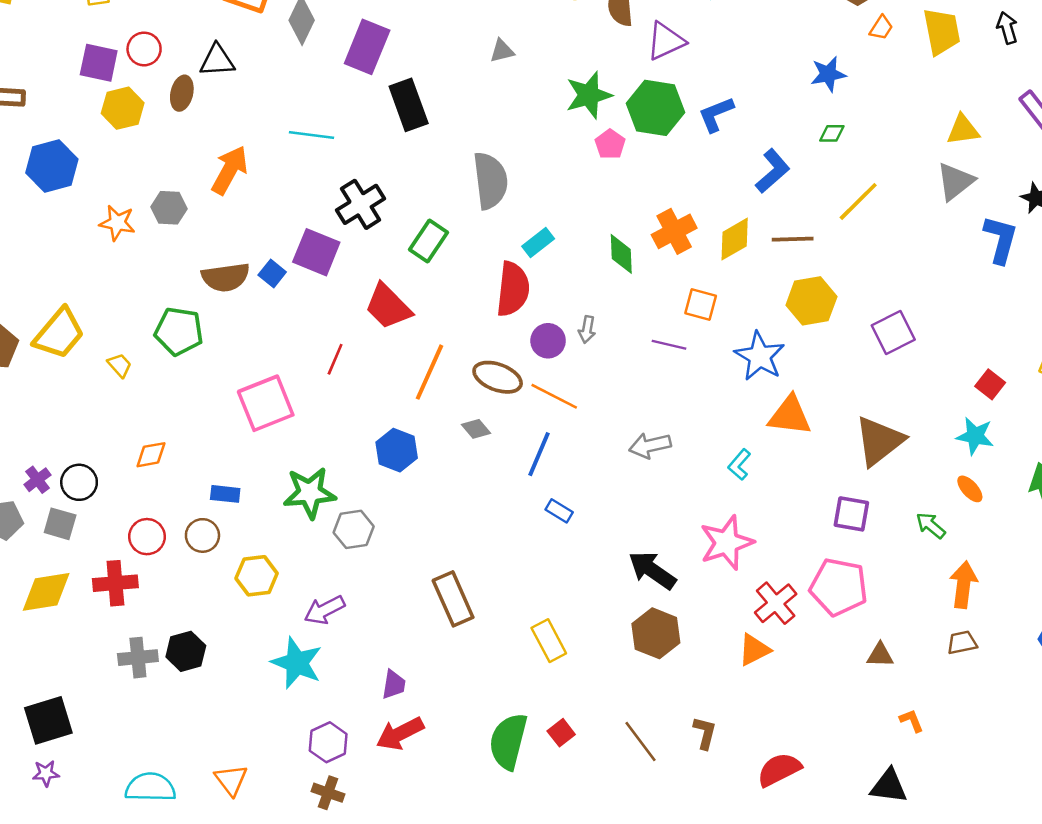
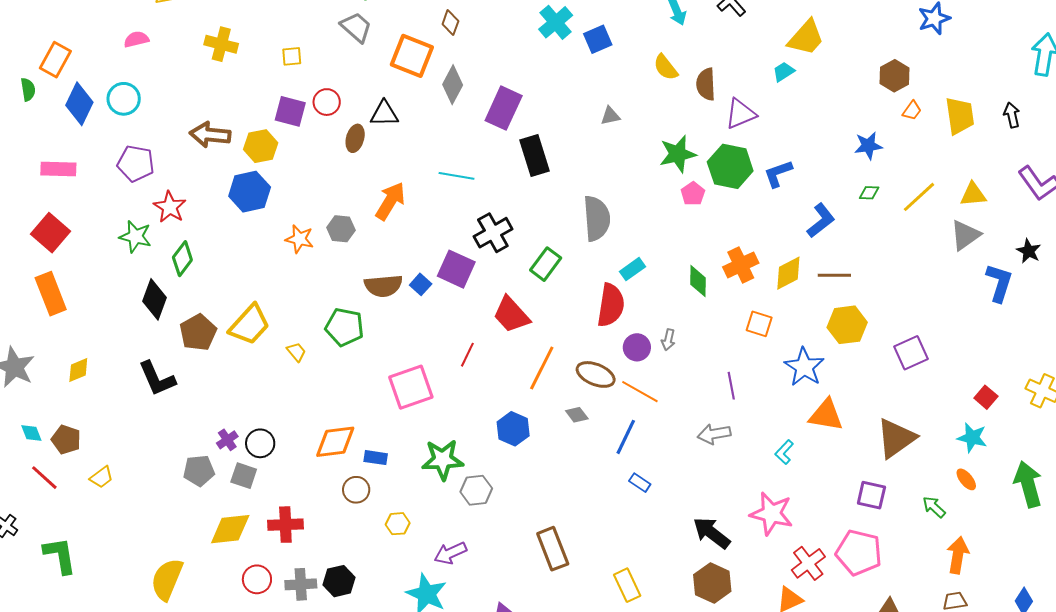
yellow hexagon: (123, 108) -> (261, 146), moved
yellow line: (858, 201) -> (919, 197), moved
purple line: (669, 345) -> (731, 386), moved, turned 64
orange diamond: (151, 455) -> (335, 442), moved, size x1.6
red circle: (147, 537) -> (257, 579), moved
pink star: (727, 543) -> (771, 514), turned 30
yellow hexagon: (257, 576) -> (398, 524), size x0.7

